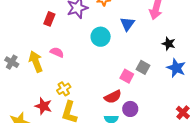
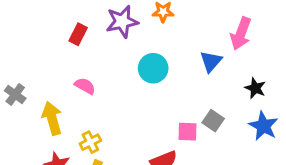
blue triangle: (127, 24) -> (211, 61), moved
yellow arrow: (36, 62) -> (52, 118), moved
pink square: (127, 76) -> (187, 132), turned -32

